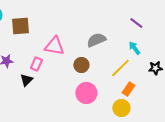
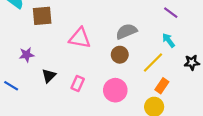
pink rectangle: (36, 64) -> (78, 84), moved
brown circle: (81, 65) -> (120, 55), moved

